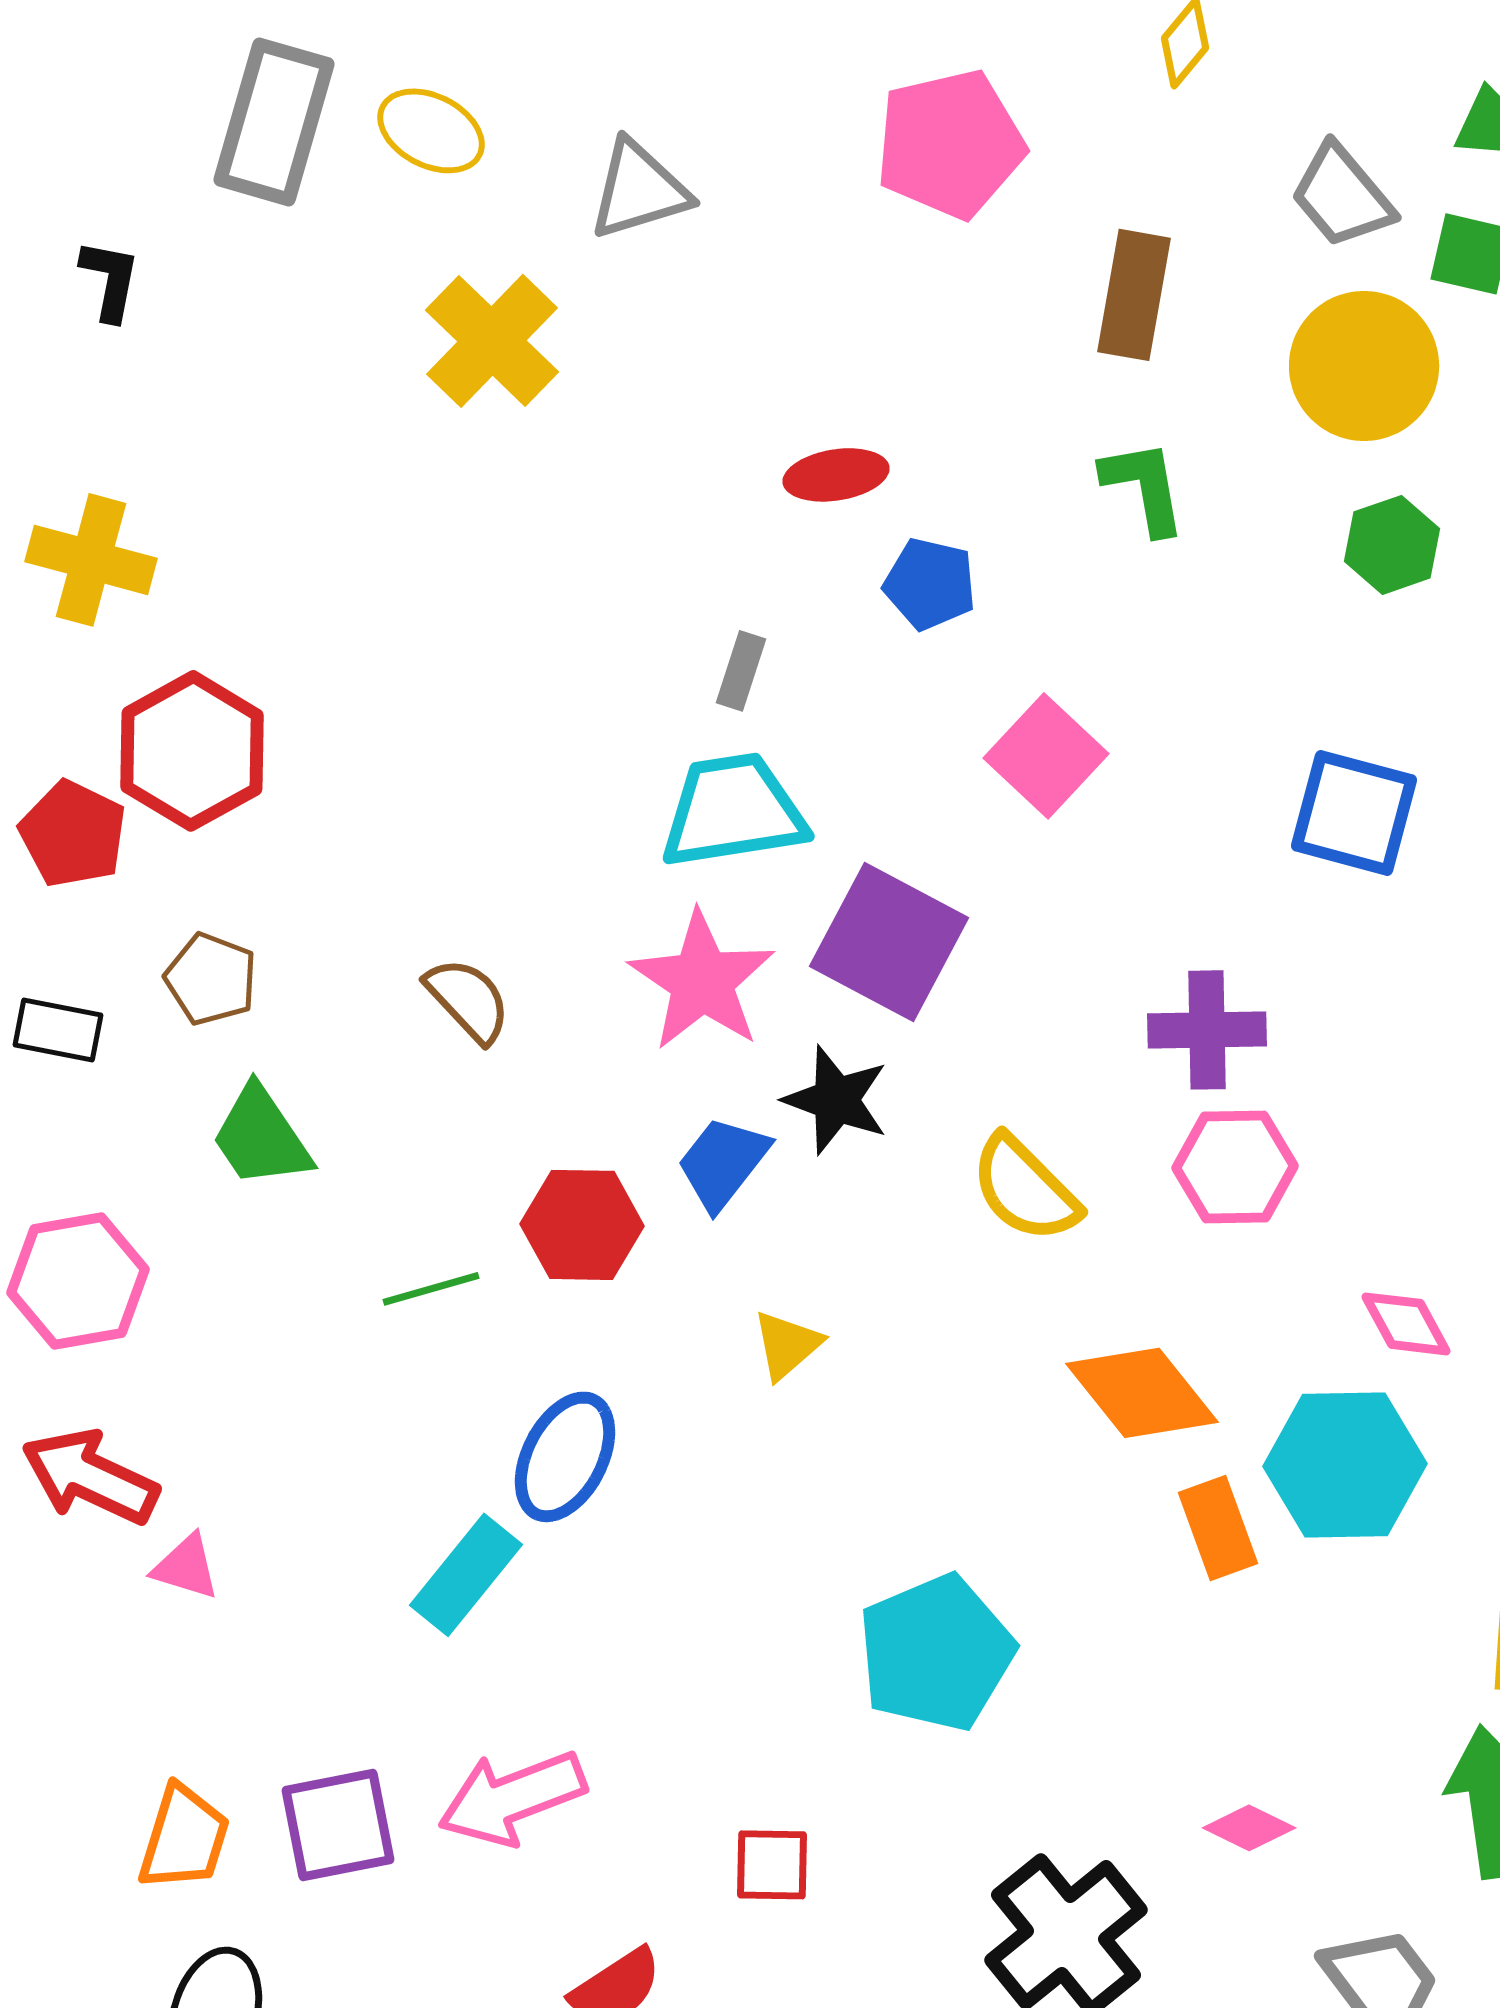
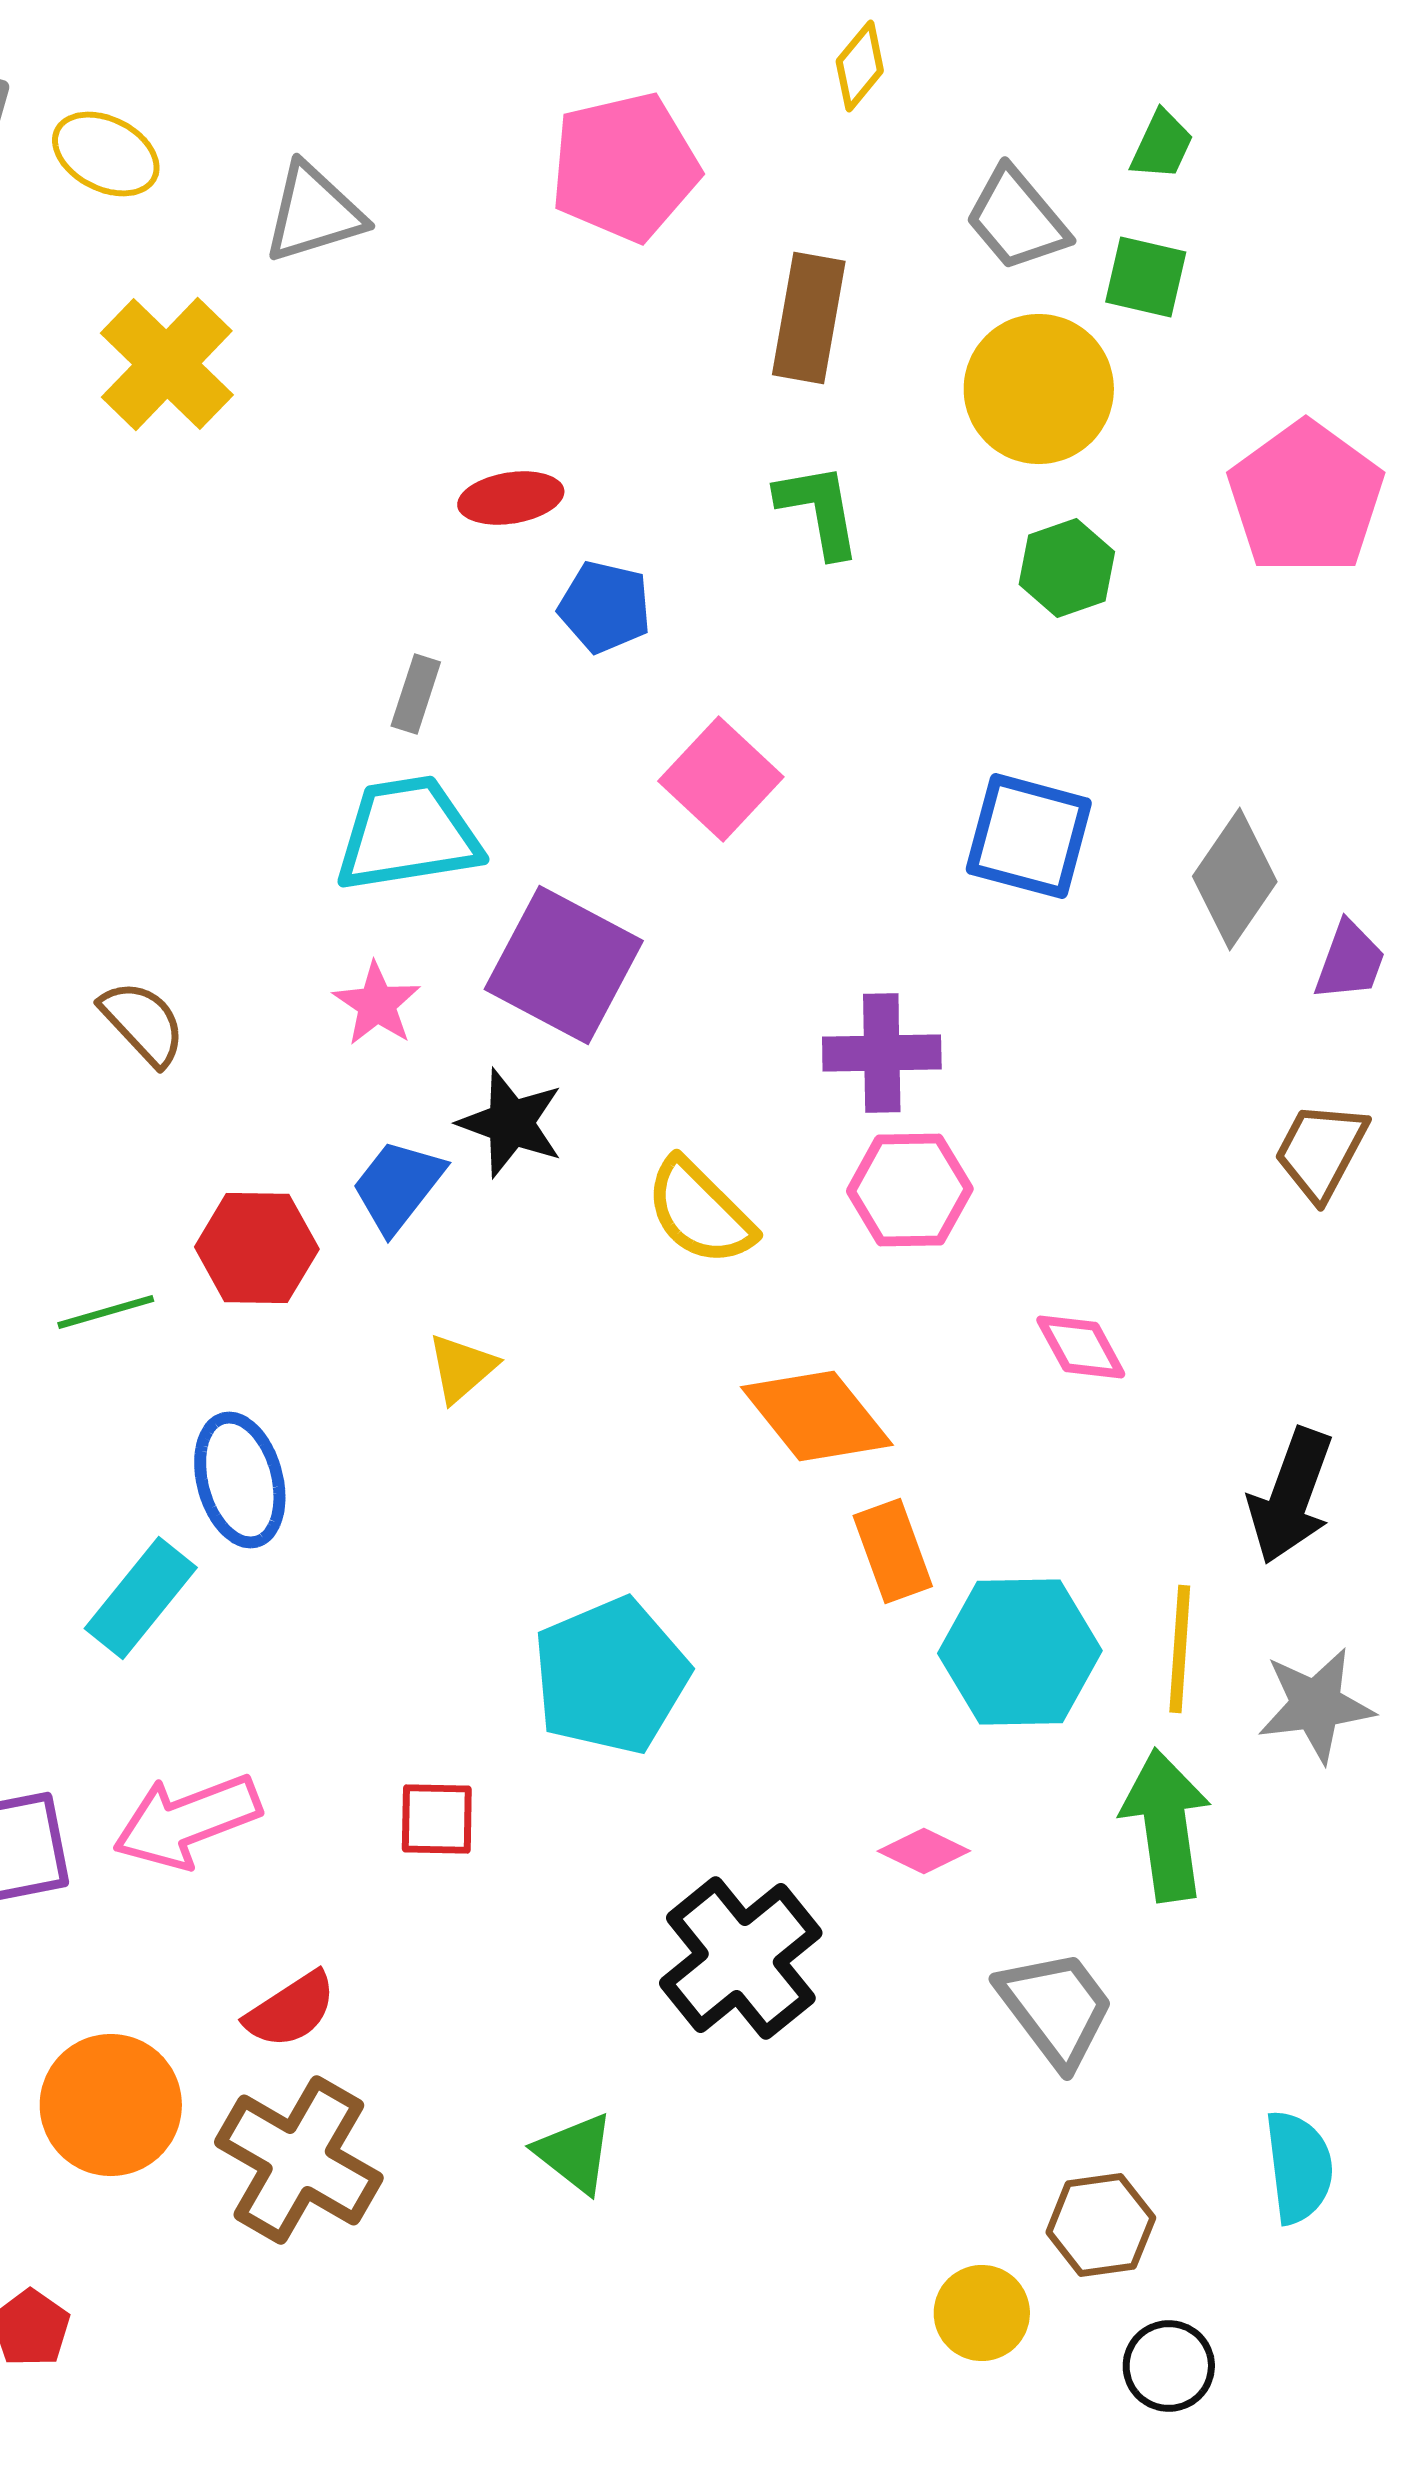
pink star: (702, 981) -> (377, 1004), size x0.6
blue ellipse: (565, 1457) -> (240, 1480), turned -42
cyan hexagon: (1345, 1465) -> (1020, 1652), moved
red square: (772, 1865) -> (437, 1819), moved

